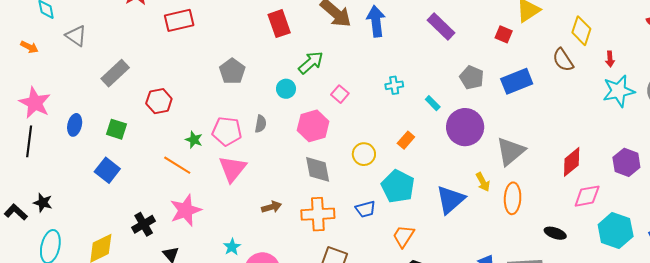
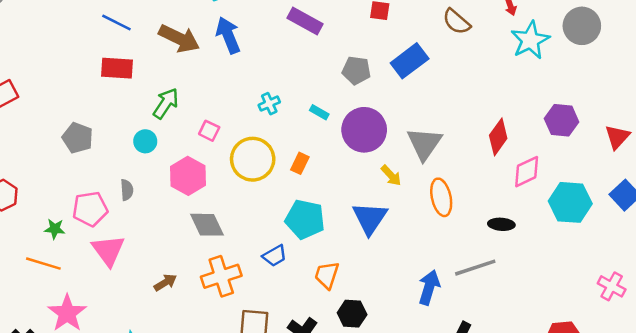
red rectangle: (279, 24) -> (117, 68), turned -52
yellow circle: (364, 154) -> (253, 159), moved, size x1.6
yellow arrow: (483, 182) -> (391, 175), moved

